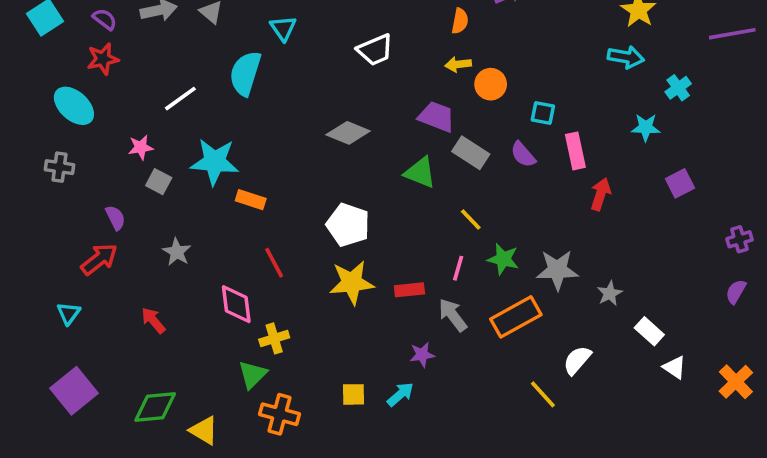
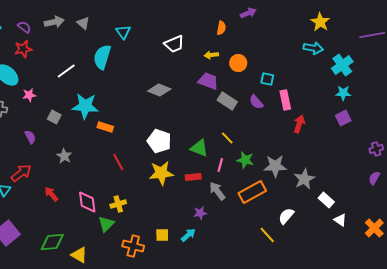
yellow arrow: (458, 64) -> (211, 55), moved
cyan cross: (678, 88) -> (342, 65), size x1.5
cyan star: (646, 127) -> (343, 93), moved
pink star: (141, 147) -> (29, 95), moved
green triangle: (420, 173) -> (199, 148), moved
red arrow: (99, 259) -> (21, 173), moved
gray star: (610, 293) -> (304, 179), size x1.5
pink diamond: (236, 304) -> (87, 202), moved
orange cross: (280, 414) -> (133, 246), moved

